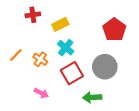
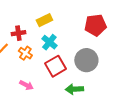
red cross: (33, 15) -> (18, 33), moved
red pentagon: (114, 30) -> (95, 25), turned 30

